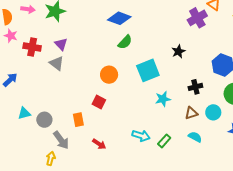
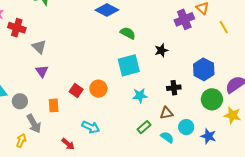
green semicircle: (125, 42) -> (128, 33), moved, turned -112
purple triangle: (61, 44) -> (42, 71), moved
orange circle: (109, 75) -> (98, 89), moved
cyan circle: (213, 112) -> (186, 127), moved
cyan arrow: (141, 136) -> (91, 127), moved
green rectangle: (164, 141) -> (144, 127), moved
red arrow: (99, 144) -> (68, 144), moved

